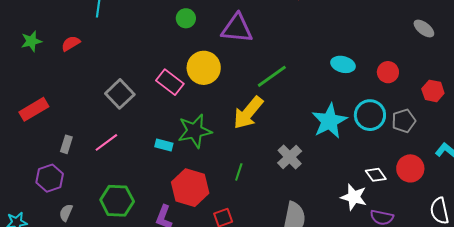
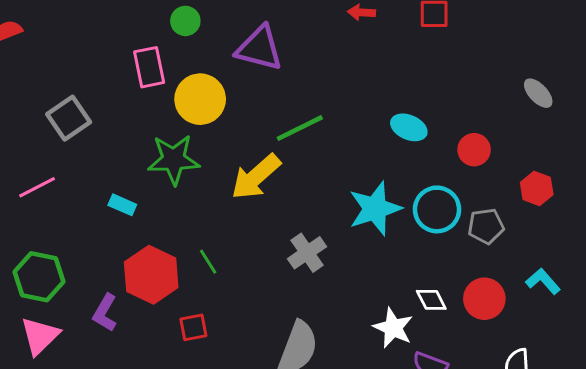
pink rectangle: (170, 82) -> (149, 67), moved, turned 32
green star: (195, 131) -> (174, 160), moved
green line: (239, 172) -> (208, 262), moved, turned -60

